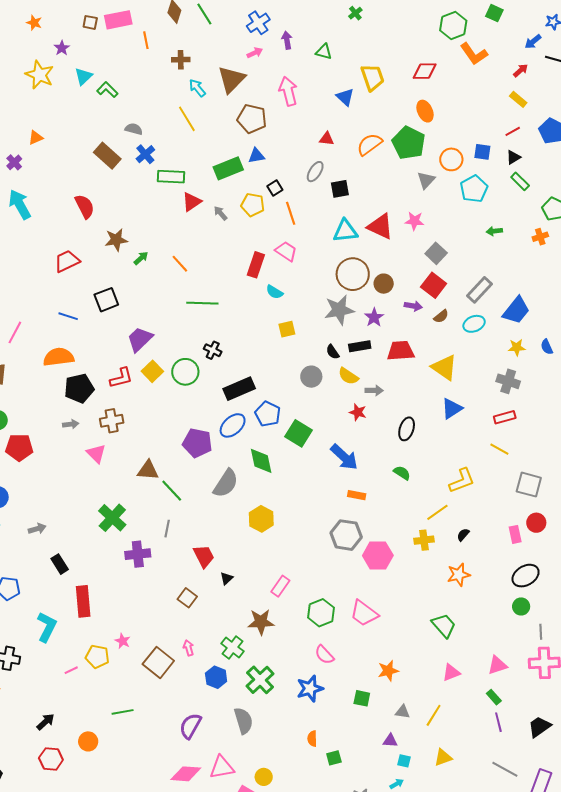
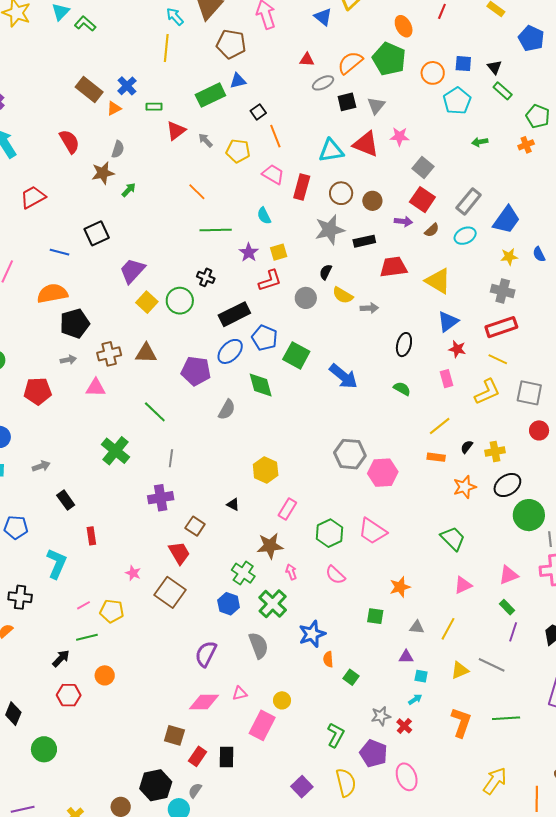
yellow line: (187, 119) -> (166, 48), turned 40
gray semicircle: (134, 129) -> (118, 149), moved, turned 96
red line: (513, 131) -> (442, 11), moved, turned -35
orange triangle: (36, 138) -> (114, 108), moved
black triangle: (513, 157) -> (494, 67), turned -35
gray ellipse: (315, 172) -> (323, 83), moved, turned 35
green rectangle: (171, 177) -> (154, 107), size x0.6
gray triangle: (426, 180) -> (376, 106), moved
black square: (340, 189) -> (347, 102), moved
yellow pentagon: (253, 205) -> (238, 151), moved
red trapezoid: (67, 261) -> (33, 197), moved
orange line: (180, 264) -> (197, 192), moved
red rectangle: (256, 265) -> (302, 187), moved
brown circle: (353, 274) -> (341, 193), size x0.7
cyan semicircle: (274, 292) -> (264, 216), turned 36
green line: (202, 303) -> (216, 230), moved
purple star: (374, 317) -> (249, 252), moved
black rectangle: (360, 346) -> (364, 241), moved
black semicircle: (333, 352) -> (326, 272), turned 63
red L-shape: (121, 378) -> (270, 281), moved
red star: (358, 412) -> (457, 349), moved
red rectangle: (505, 417) -> (501, 327), size x1.4
red pentagon: (19, 447) -> (38, 391), moved
pink triangle: (96, 454) -> (96, 388), turned -40
brown triangle: (148, 470) -> (146, 353), moved
yellow L-shape: (462, 481) -> (487, 392), moved
gray semicircle: (226, 483) -> (227, 410), size x0.7
green line: (172, 491) -> (155, 412), moved
orange rectangle: (357, 495) -> (436, 457), moved
yellow hexagon: (261, 519) -> (266, 470), moved
pink rectangle: (515, 534) -> (447, 379), moved
yellow cross: (424, 540) -> (495, 452), moved
purple cross: (138, 554) -> (161, 498), moved
red trapezoid: (204, 556) -> (179, 553), moved
black ellipse: (526, 576) -> (507, 485), moved
black triangle: (226, 578) -> (233, 504), turned -48
red rectangle: (83, 601) -> (91, 536), size x0.6
green circle: (521, 606) -> (529, 515), size x1.8
pink arrow: (188, 648) -> (291, 572), moved
yellow pentagon: (97, 657) -> (112, 611), moved
blue star: (310, 689) -> (312, 634), moved
green line: (123, 712) -> (87, 637), moved
purple line: (498, 722) -> (513, 632), turned 36
green square: (334, 758) -> (351, 677), turned -35
pink triangle: (222, 767) -> (240, 693), size x0.6
gray line: (505, 769) -> (492, 665), moved

